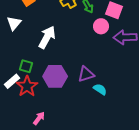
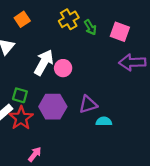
pink circle: (101, 26) -> (63, 68), moved
cyan semicircle: (100, 89) -> (104, 121), turned -32

